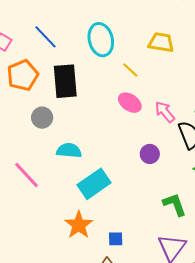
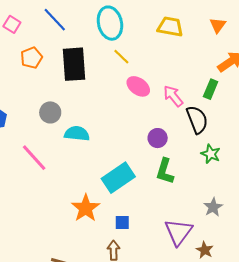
yellow line: (130, 70) -> (121, 57), moved
orange pentagon: (23, 75) -> (31, 58), size x0.7
gray circle: (42, 118) -> (50, 112), moved
cyan rectangle: (94, 184) -> (118, 178), moved
green L-shape: (175, 204) -> (165, 171), moved, turned -144

